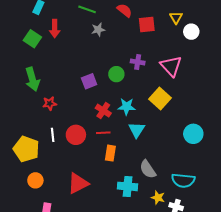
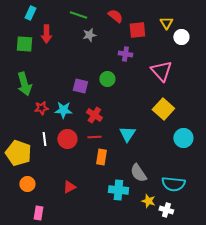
green square: (32, 39) -> (24, 44), turned -30
purple cross: (138, 62) -> (125, 54), moved
purple square: (89, 81) -> (80, 86), turned 35
yellow square: (160, 98) -> (163, 109), moved
cyan star: (127, 107) -> (63, 110), moved
red triangle: (78, 183) -> (69, 187), size x0.6

